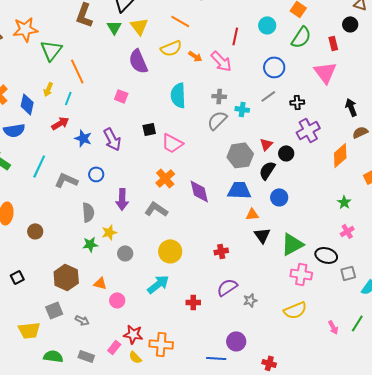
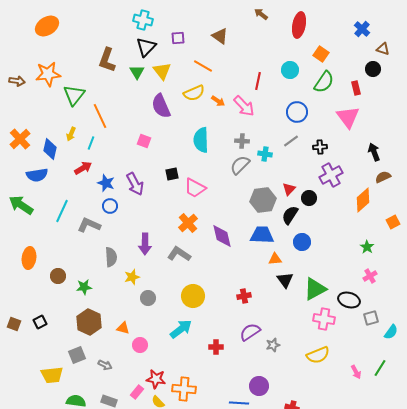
blue circle: (96, 174) -> (110, 206), moved
green star: (90, 244) -> (84, 287), moved

